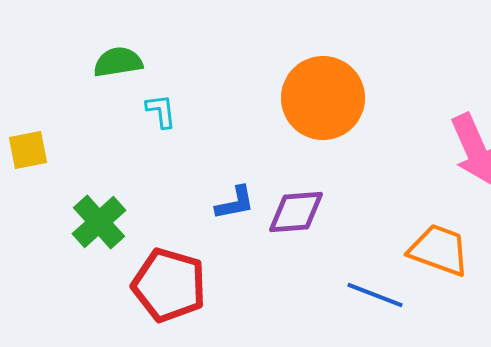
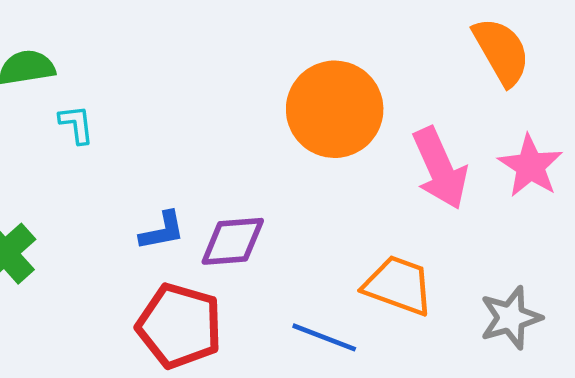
orange circle: (323, 98) -> (335, 109), moved
red pentagon: (169, 285) -> (179, 326), moved

